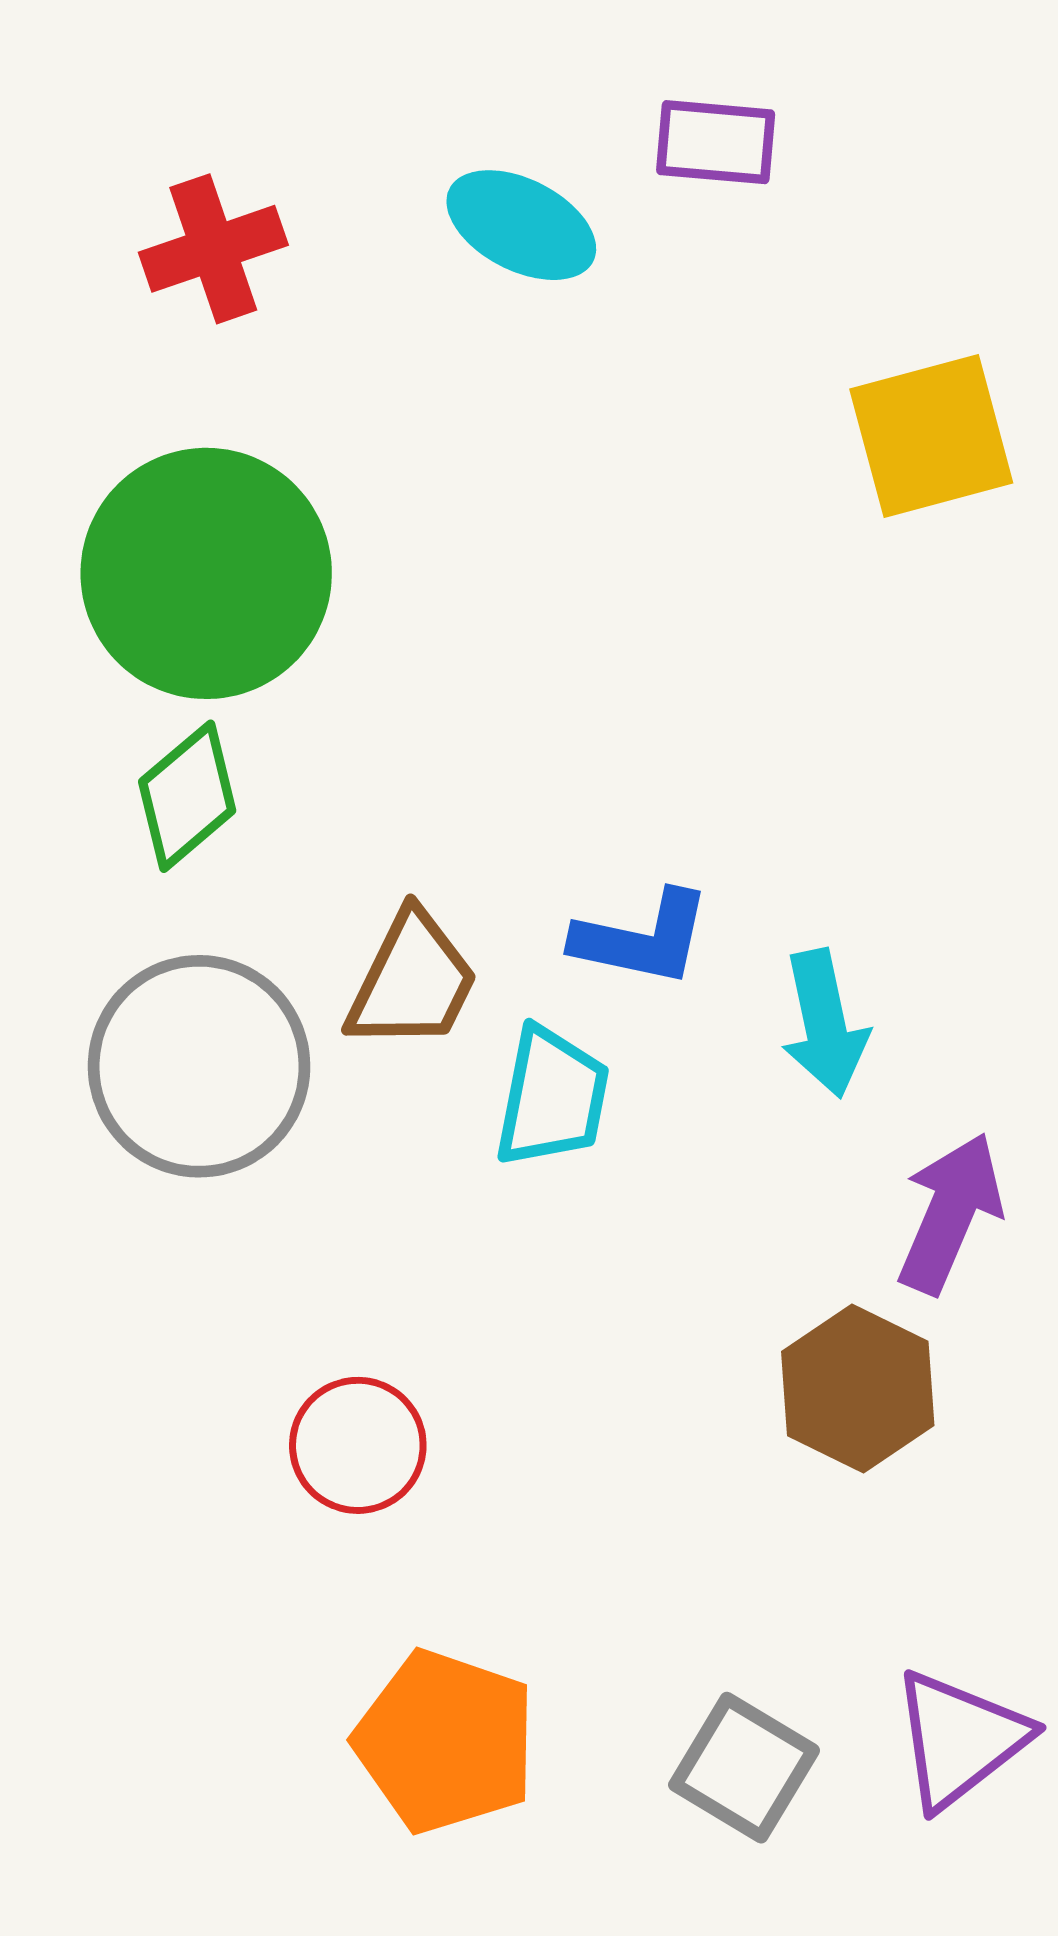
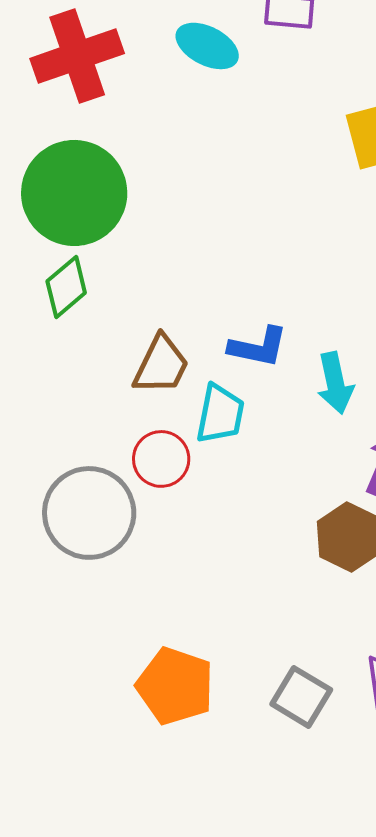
red cross: (213, 249) -> (77, 56), size x1.5
gray circle: (199, 1066) -> (89, 513), moved
red circle: (358, 1445) -> (161, 459), moved

